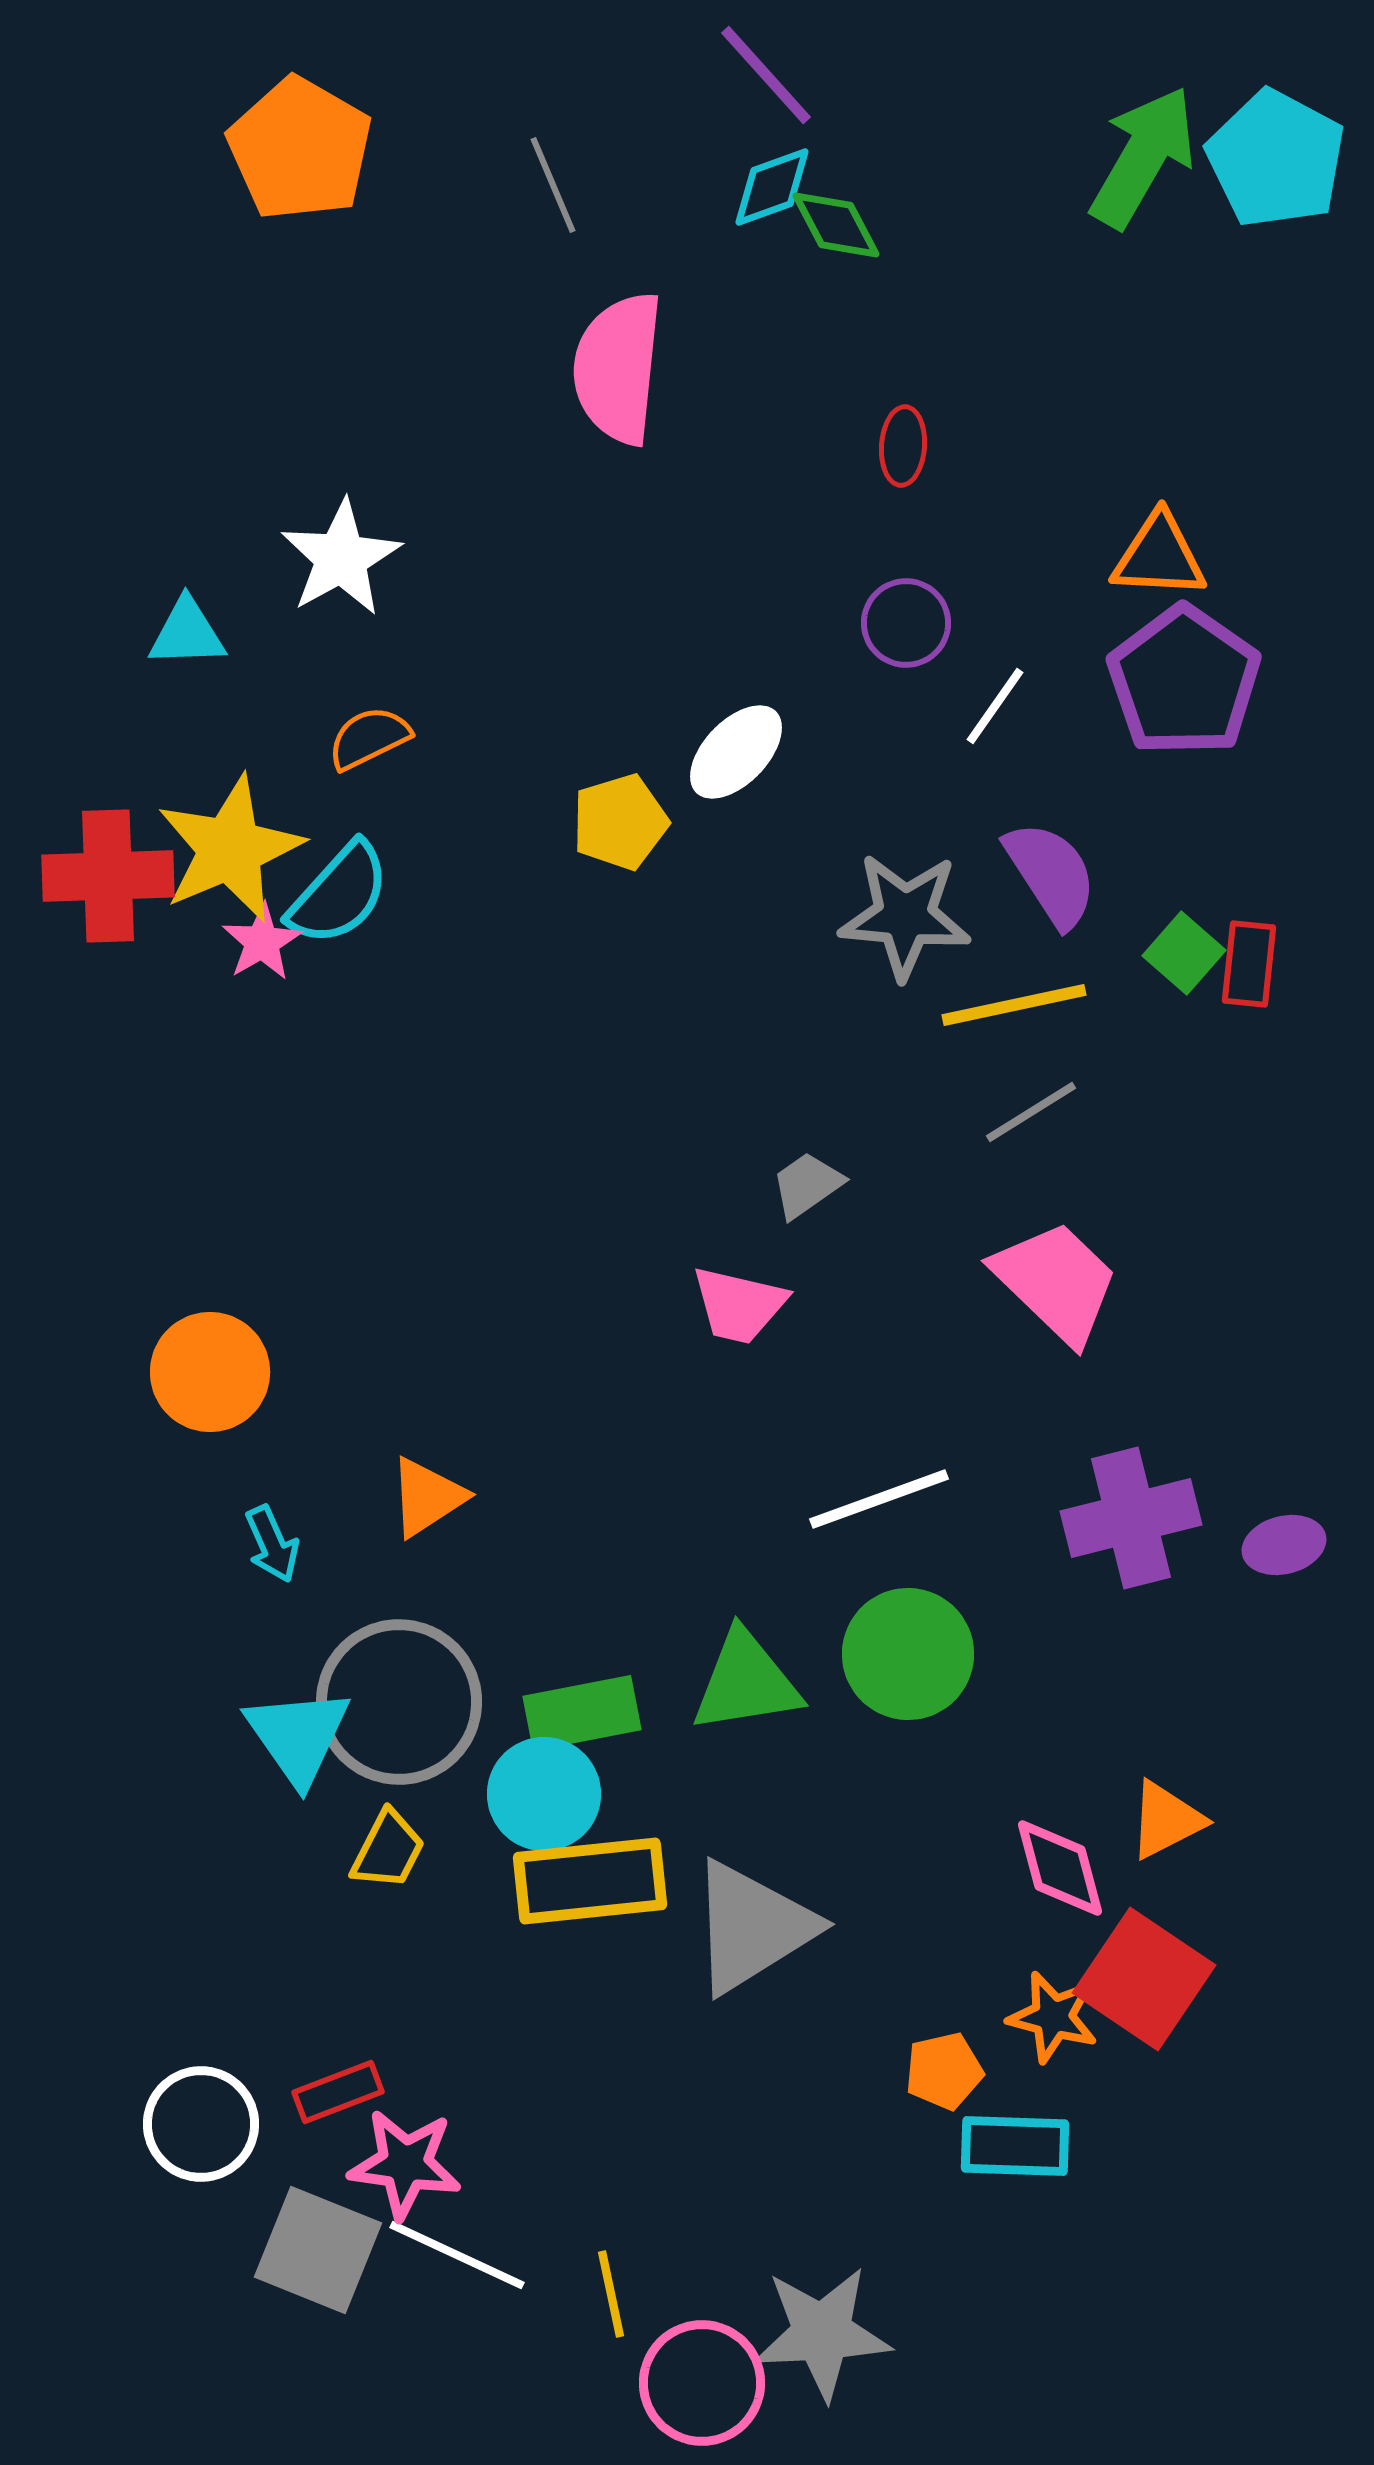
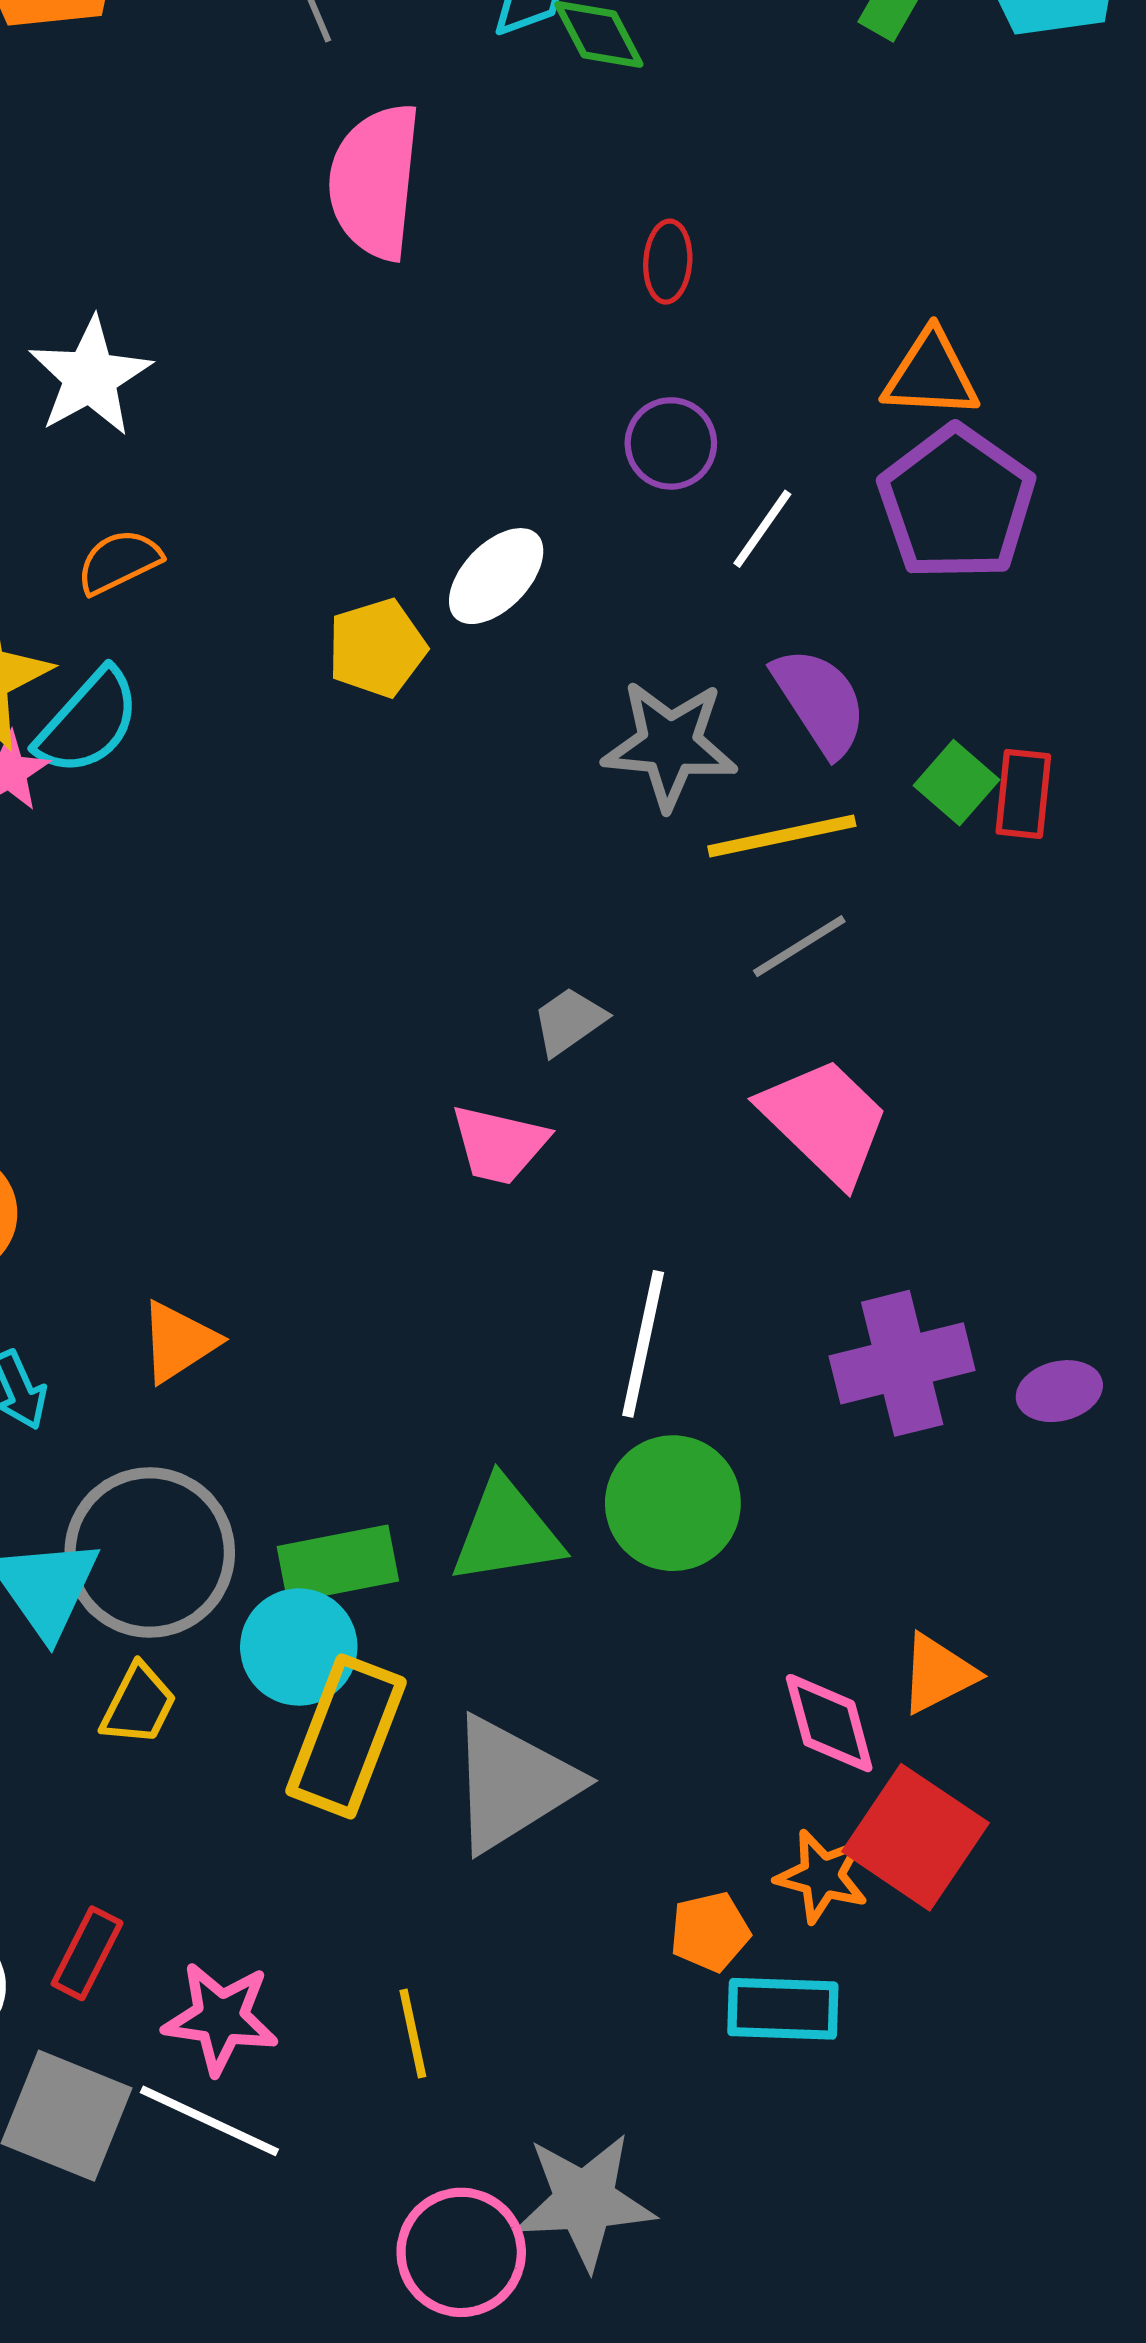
white line: (879, 1499) -> (643, 1344), turned -58
yellow rectangle: (590, 1881) -> (346, 1736), turned -63
red rectangle: (338, 2092) -> (87, 1953), turned -42
pink star: (405, 2164) -> (221, 2018), moved
yellow line: (611, 2294) -> (413, 2033), moved

